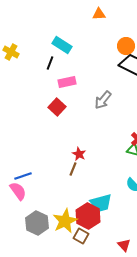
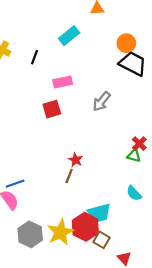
cyan rectangle: (62, 45) -> (69, 36), moved, turned -72
black line: (50, 63) -> (35, 57), moved
red square: (57, 107) -> (52, 109), turned 30
brown square: (81, 236) -> (102, 240), moved

